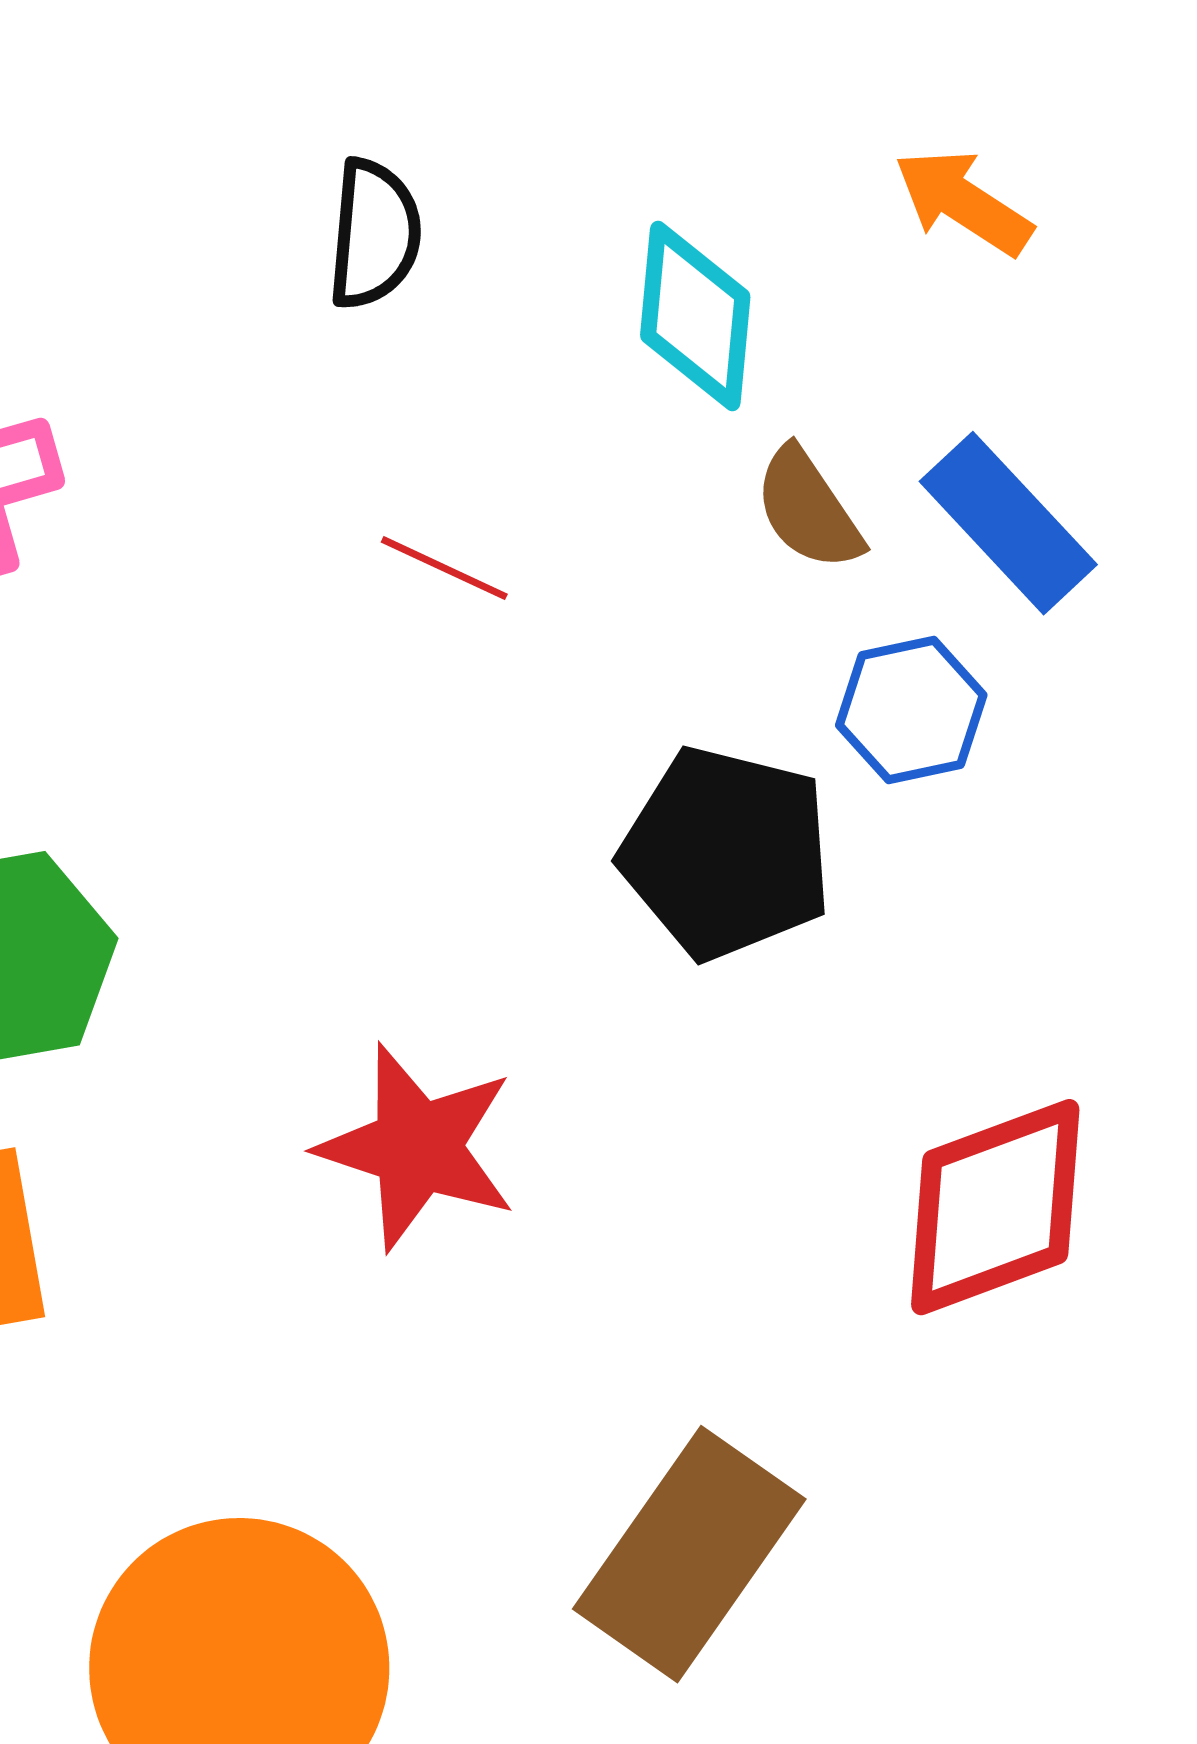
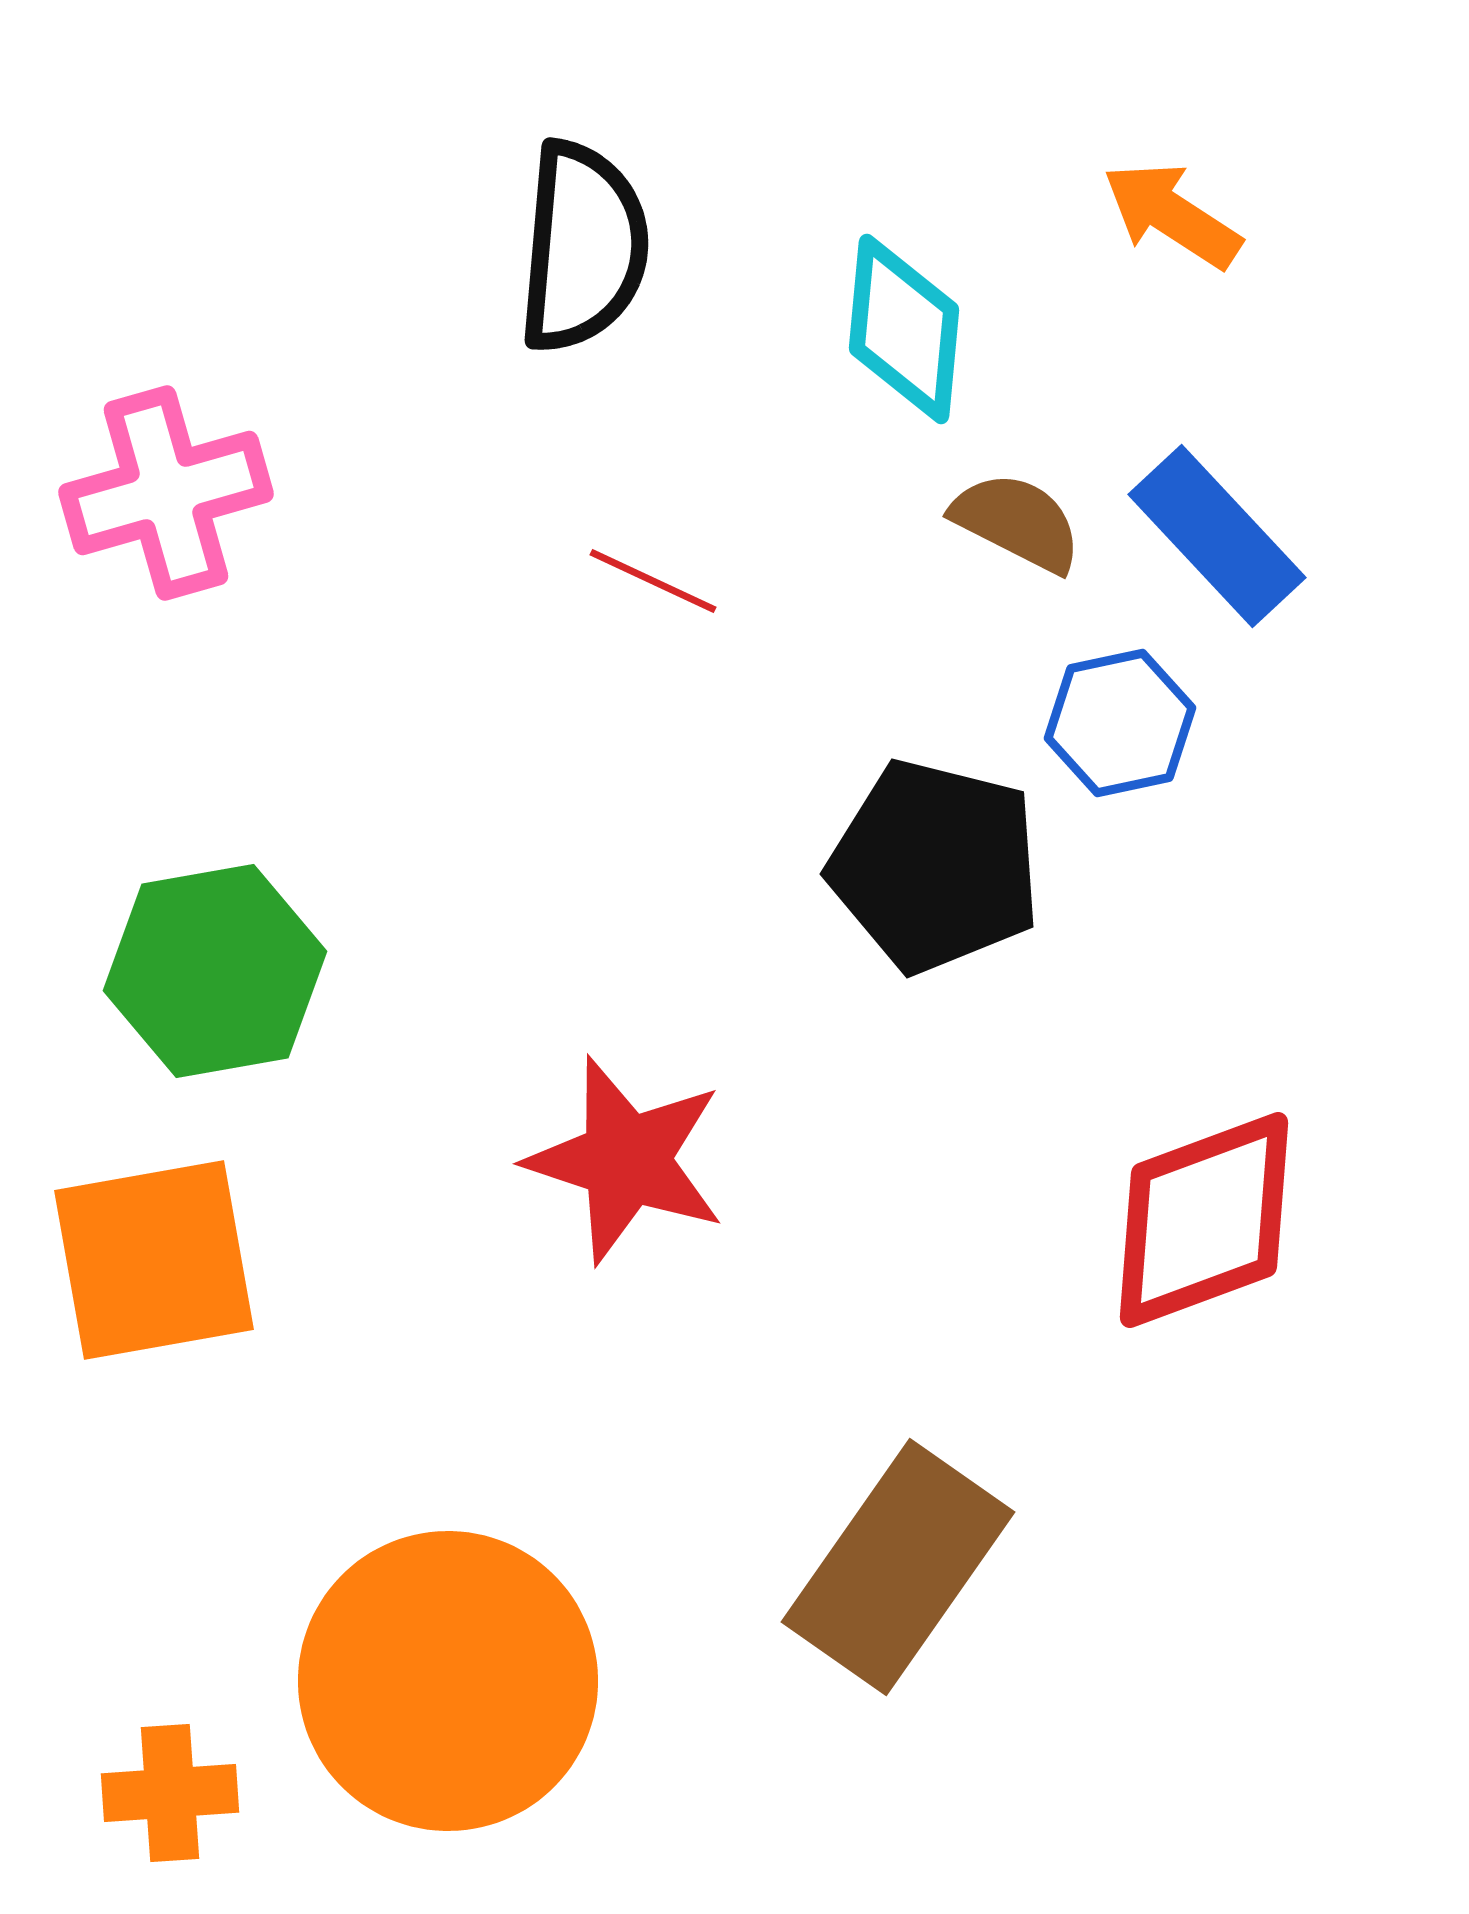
black semicircle: (374, 234) -> (583, 247), size x1.4
brown semicircle: (808, 509) -> (1017, 522), turned 151

